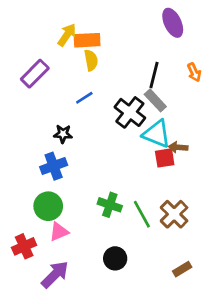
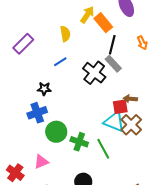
yellow arrow: (67, 35) -> (87, 15), moved
orange rectangle: (87, 40) -> (103, 23), moved, turned 54
cyan triangle: (157, 134) -> (114, 122), moved
green circle: (48, 206) -> (56, 132), moved
brown cross: (174, 214) -> (131, 125), moved
red cross: (24, 246) -> (15, 173), turned -30

